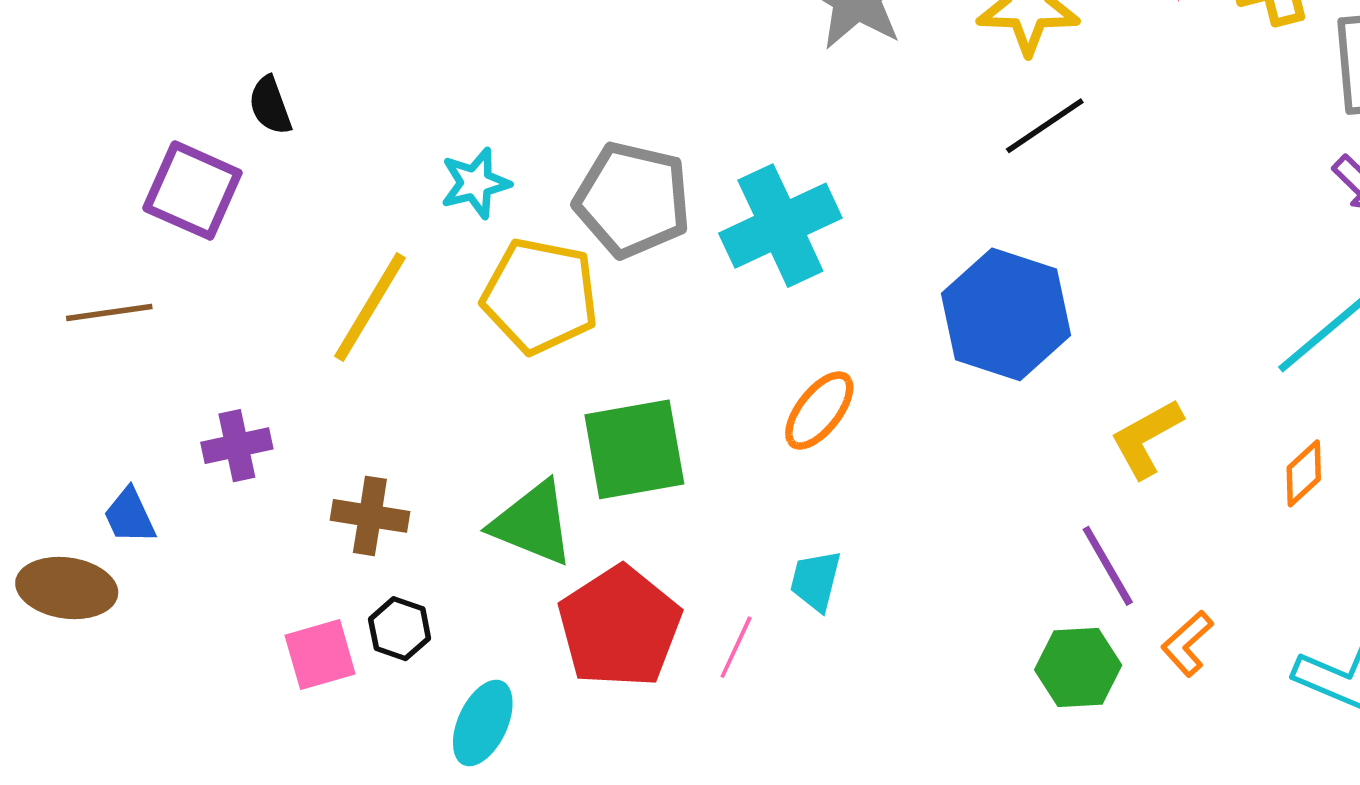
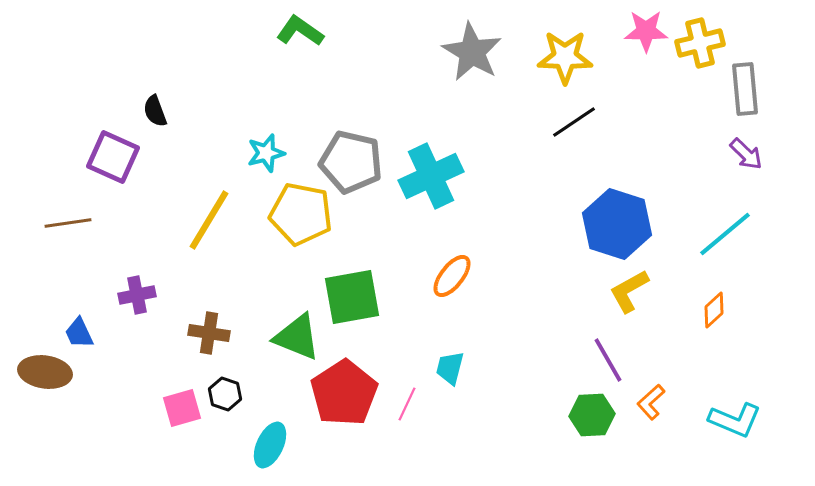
blue hexagon: (1006, 314) -> (617, 224), moved

